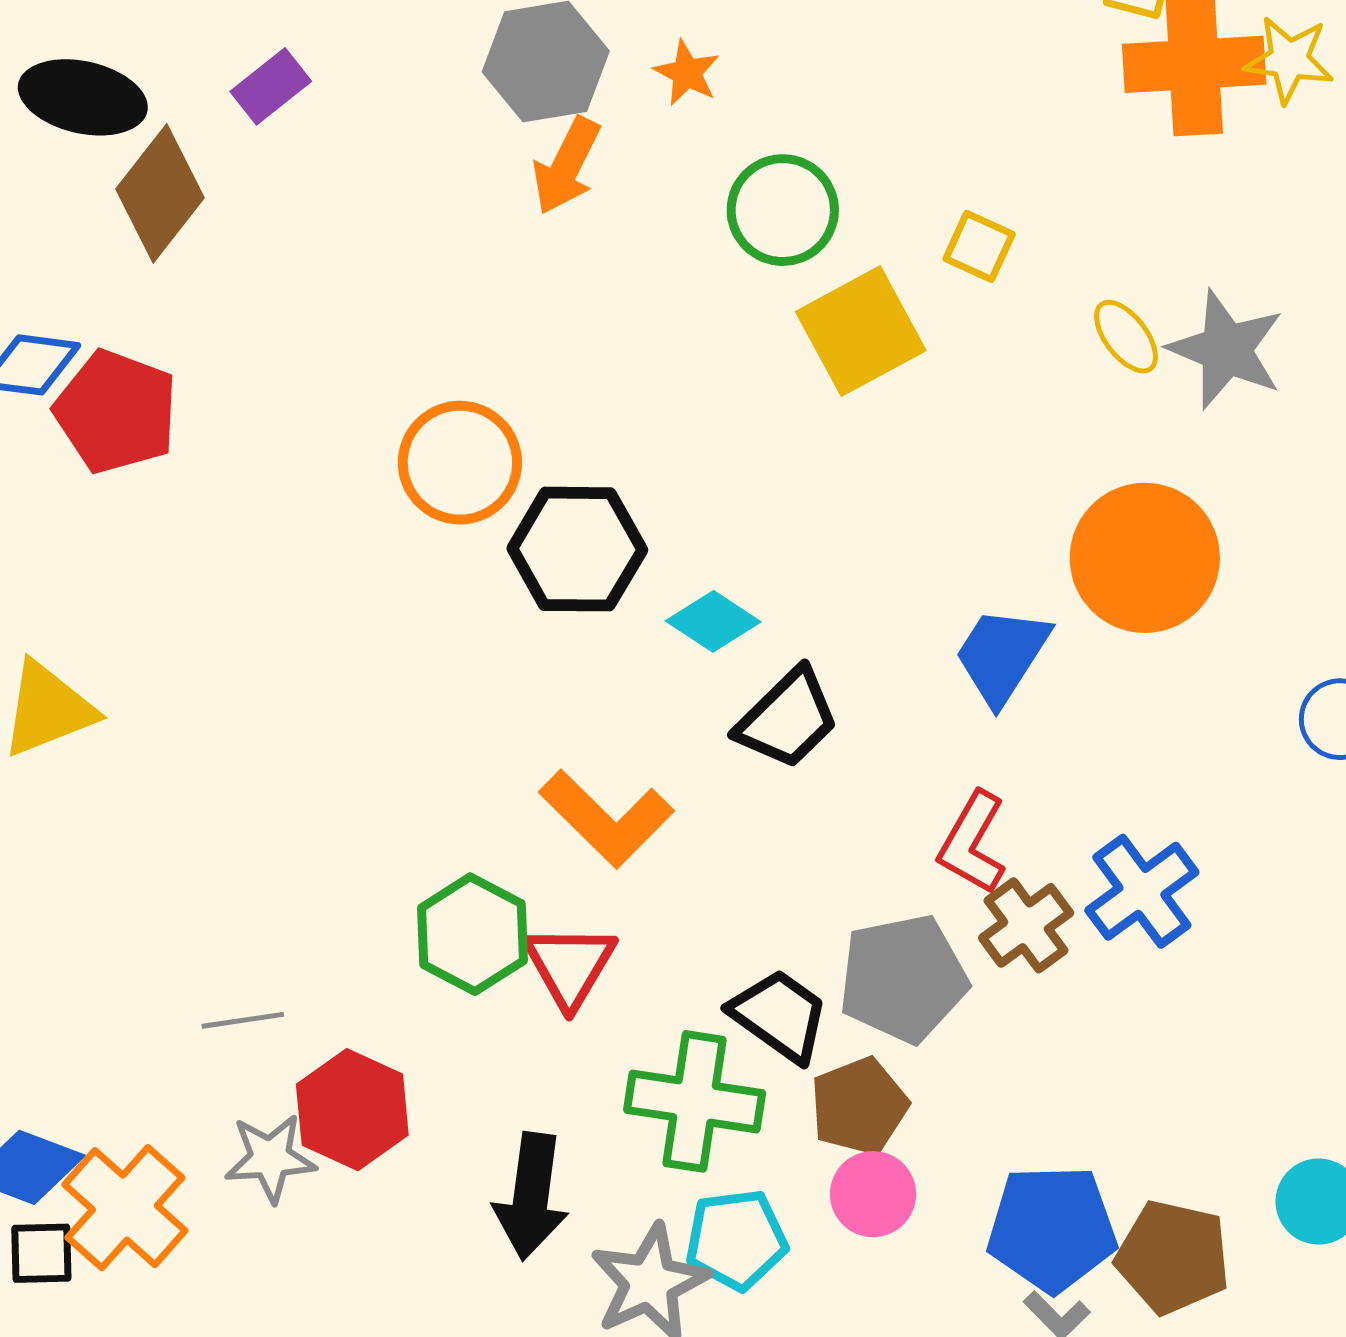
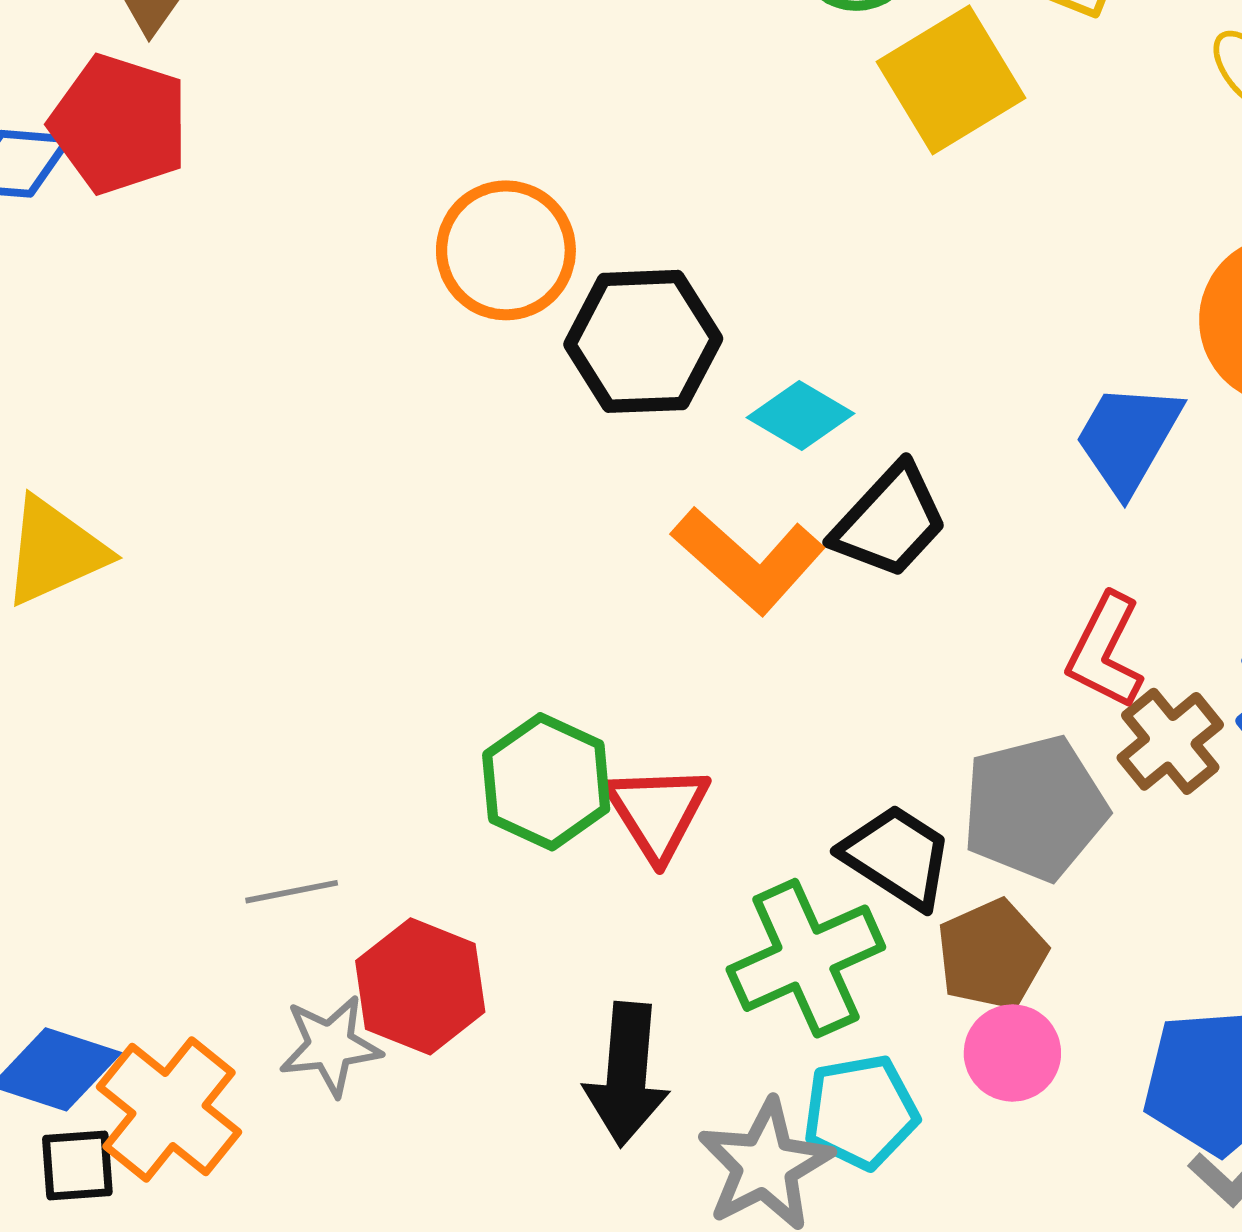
red pentagon: (116, 412) -> (119, 124), moved
orange L-shape: (606, 818) -> (748, 560), moved
green cross: (695, 1101) -> (806, 958), turned -30

